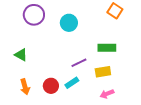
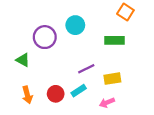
purple circle: (34, 15) -> (45, 37), moved
green rectangle: (107, 48) -> (115, 40), moved
pink arrow: (107, 94) -> (107, 103), moved

